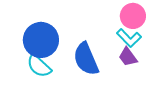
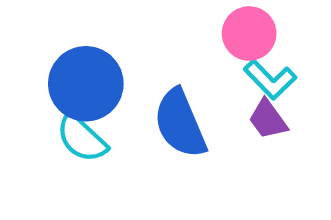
pink circle: (133, 16) -> (249, 33), moved

